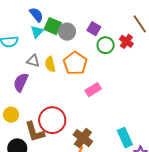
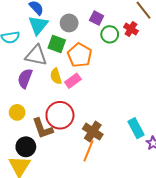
green square: (53, 26) -> (57, 44), moved
cyan triangle: (37, 32) -> (38, 25), size x1.5
gray triangle: (33, 61) -> (36, 55), size x1.6
yellow semicircle: (50, 64) -> (56, 76), moved
pink rectangle: (93, 90) -> (73, 81), moved

